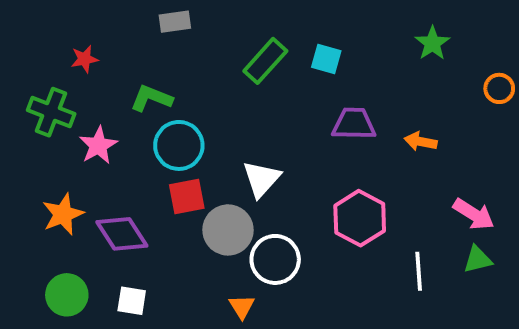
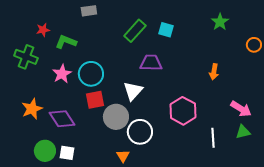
green L-shape: (151, 98) -> (66, 42), moved
purple trapezoid: (354, 124) -> (151, 63), moved
orange arrow: (421, 142) -> (214, 72), turned -91
pink star: (98, 145) -> (62, 74), moved
green circle: (67, 295) -> (45, 151), moved

